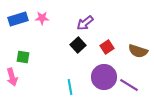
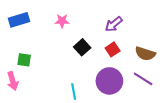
pink star: (42, 18) -> (62, 21), moved
purple arrow: (85, 23) -> (114, 24), moved
purple line: (129, 85) -> (143, 79), moved

